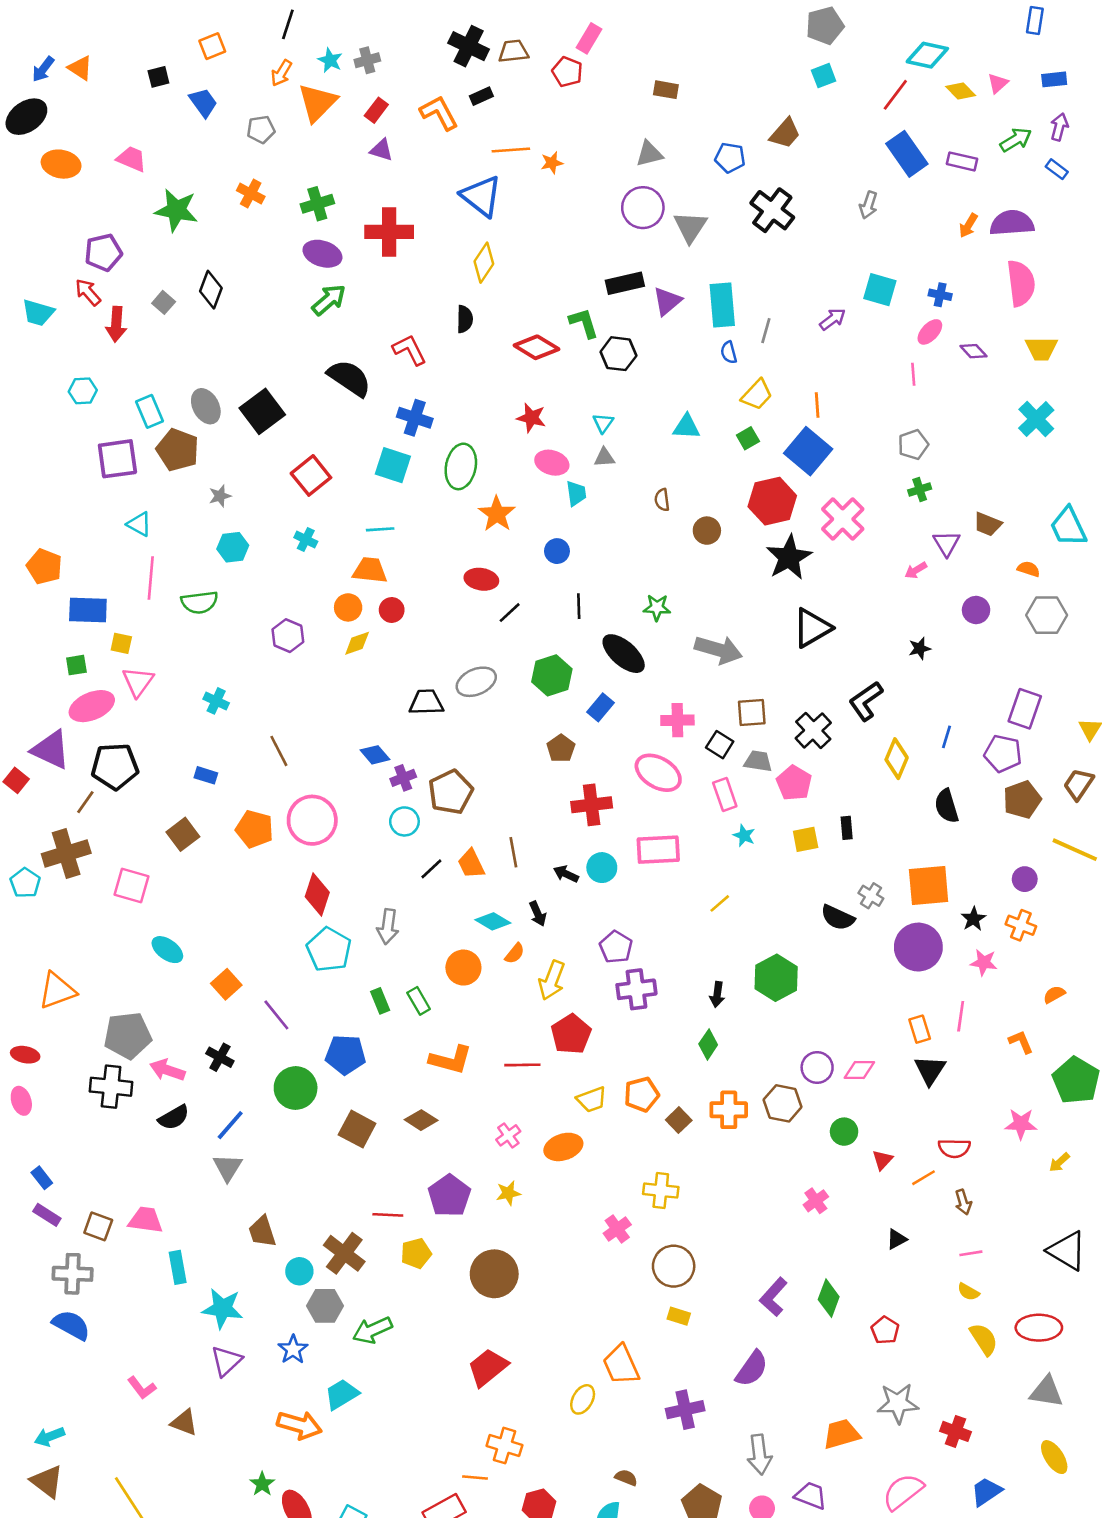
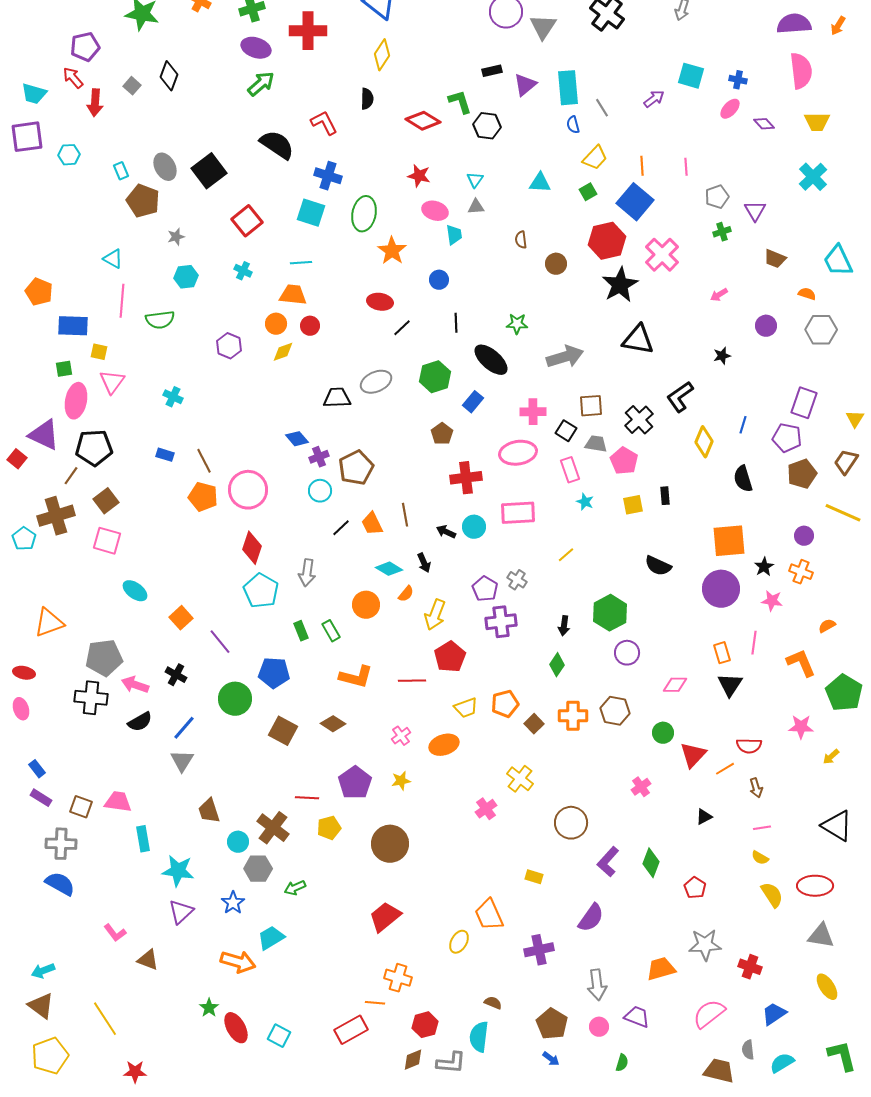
orange arrow: (968, 226) -> (838, 26), moved
black rectangle: (625, 283) -> (492, 71), size x0.7
gray line: (766, 331) -> (602, 108), turned -48
pink line: (913, 374) -> (686, 167), moved
cyan rectangle: (149, 411) -> (121, 171), size x0.7
purple square: (117, 459) -> (27, 137), moved
purple triangle: (947, 543) -> (755, 211), moved
black triangle: (812, 628) -> (638, 340), turned 40
gray arrow: (718, 650) -> (565, 357), turned -33
pink ellipse: (92, 706) -> (76, 401), turned -56
brown line: (279, 751) -> (204, 461), moved
pink ellipse: (658, 773) -> (518, 453), turned -39
brown square: (183, 834) -> (106, 501), moved
gray cross: (871, 896) -> (517, 580), moved
orange L-shape: (1021, 1042) -> (801, 663), size x1.5
purple circle: (817, 1067) -> (627, 653), moved
red triangle: (882, 1160) -> (693, 755), size x1.6
yellow cross: (661, 1191) -> (520, 779), turned 32
brown circle: (674, 1266) -> (571, 823), moved
green arrow: (372, 1330) -> (295, 888), size x0.7

